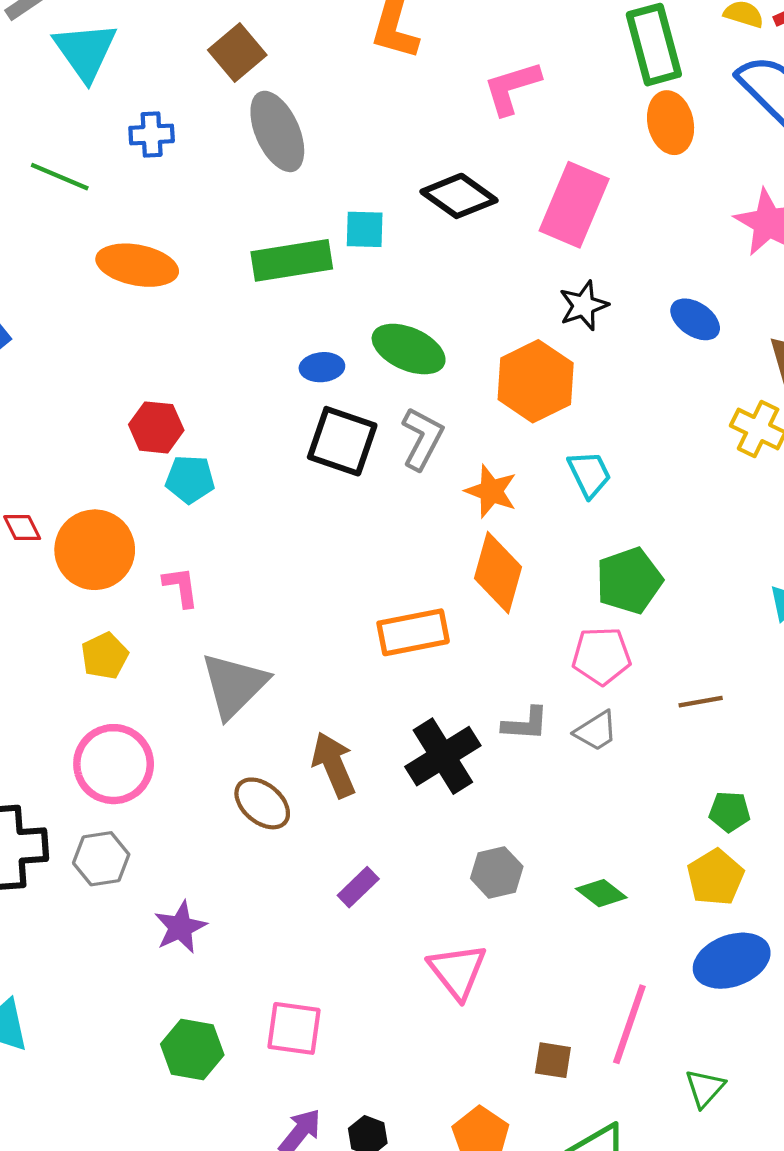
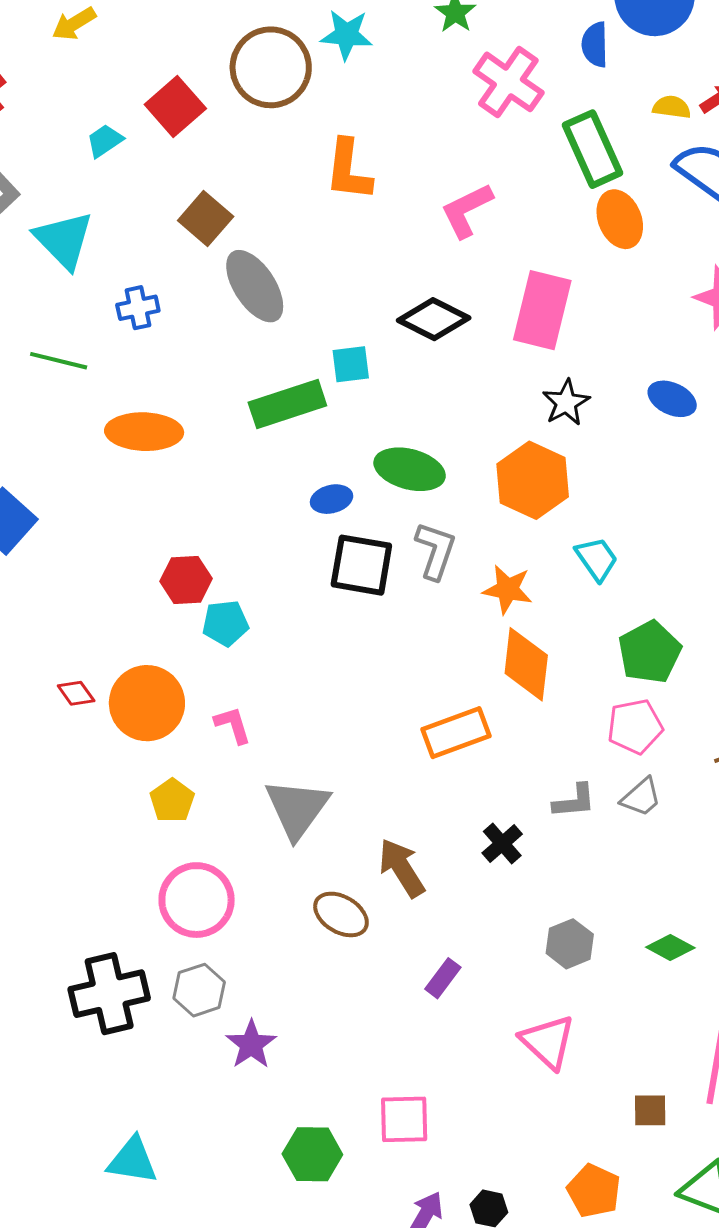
black cross: (443, 756) -> (502, 843), size x0.6
purple star: (180, 927) -> (251, 1044), moved

